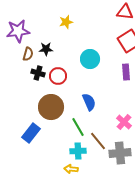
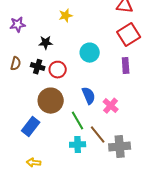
purple star: (18, 31) -> (18, 25), size x0.7
brown semicircle: (28, 54) -> (16, 64), moved
pink cross: (124, 122) -> (111, 106), moved
yellow arrow: (71, 169) -> (34, 163), moved

